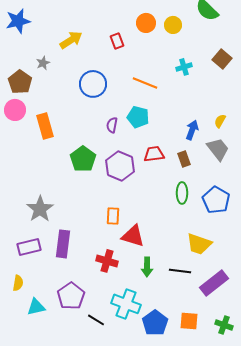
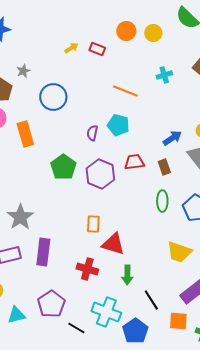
yellow arrow: (71, 40) -> (71, 48), moved, size x0.6
red rectangle: (117, 41) -> (97, 49), turned -49
blue circle: (93, 84) -> (53, 97), moved
blue arrow: (192, 130) -> (172, 138), turned 36
black line: (180, 271) -> (151, 300), moved, turned 50
orange square: (189, 321) -> (178, 321), moved

